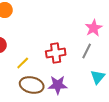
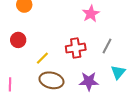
pink star: (94, 28) -> (91, 14), moved
purple star: (58, 85) -> (89, 81), moved

